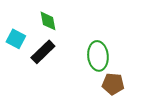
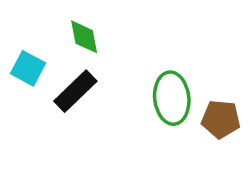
brown pentagon: (113, 84) -> (221, 119), moved

